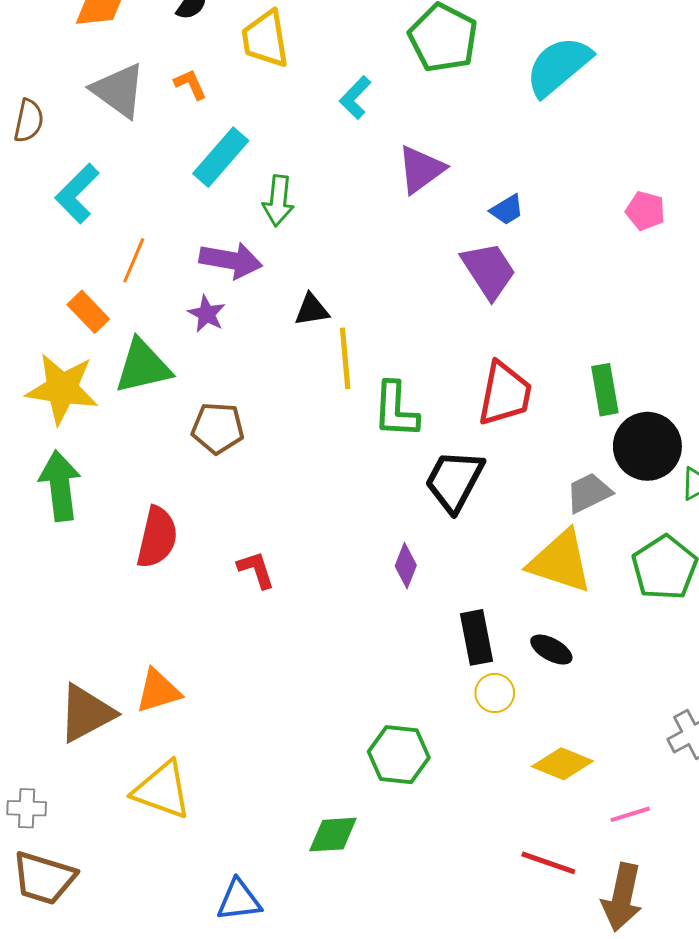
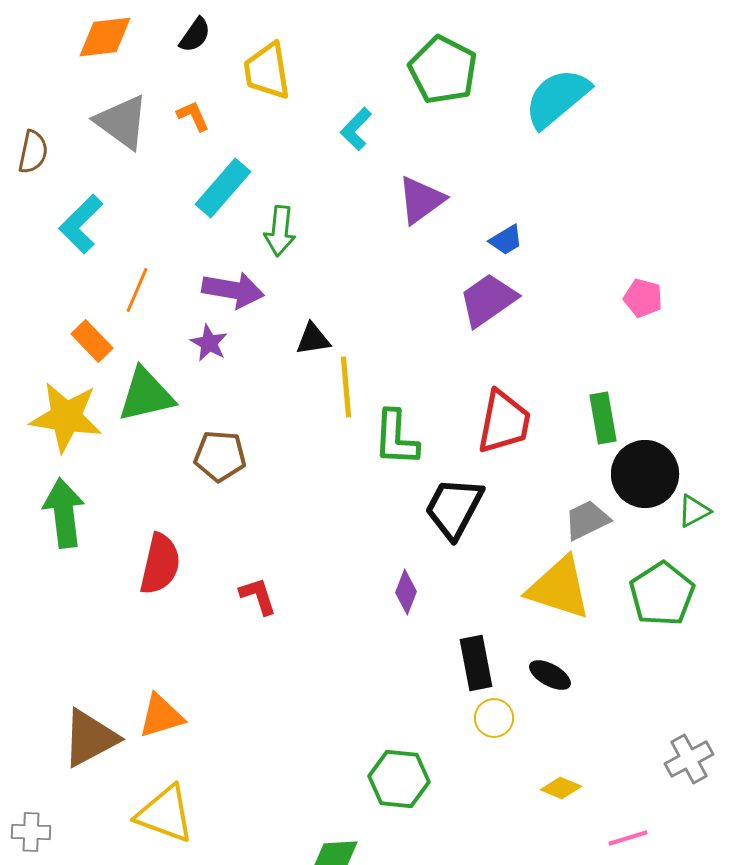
pink pentagon: (645, 211) -> (643, 298), moved
purple trapezoid: (489, 270) -> (488, 300), turned -92
yellow diamond: (562, 764) -> (561, 788), size x0.7

